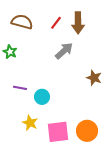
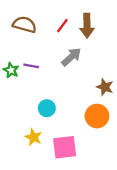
green star: (10, 52) -> (11, 70), moved
purple line: (20, 88) -> (31, 66), moved
orange circle: (87, 131) -> (97, 116), moved

